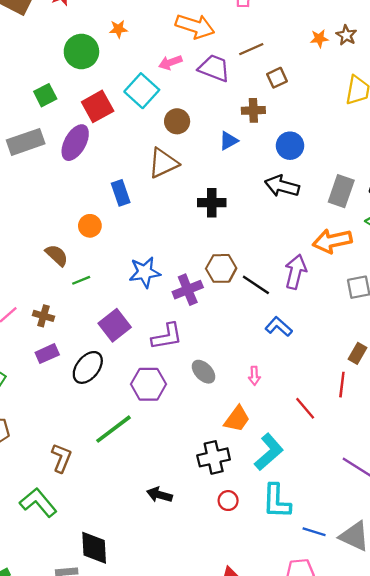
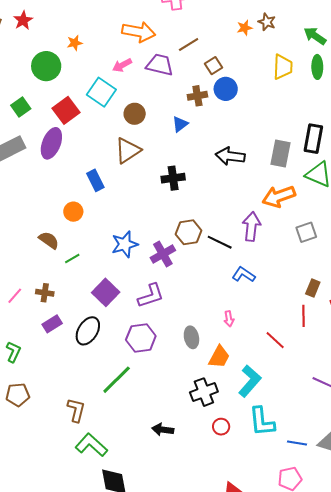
blue circle: (290, 146) -> (226, 89), moved
gray ellipse: (204, 372) -> (191, 337), moved, turned 40
green L-shape: (38, 502) -> (91, 445), moved

